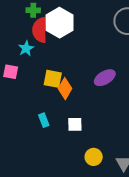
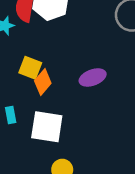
white square: (75, 124) -> (47, 127), size x1.8

